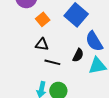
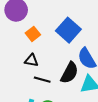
black semicircle: (78, 55) -> (69, 73), size x1.5

